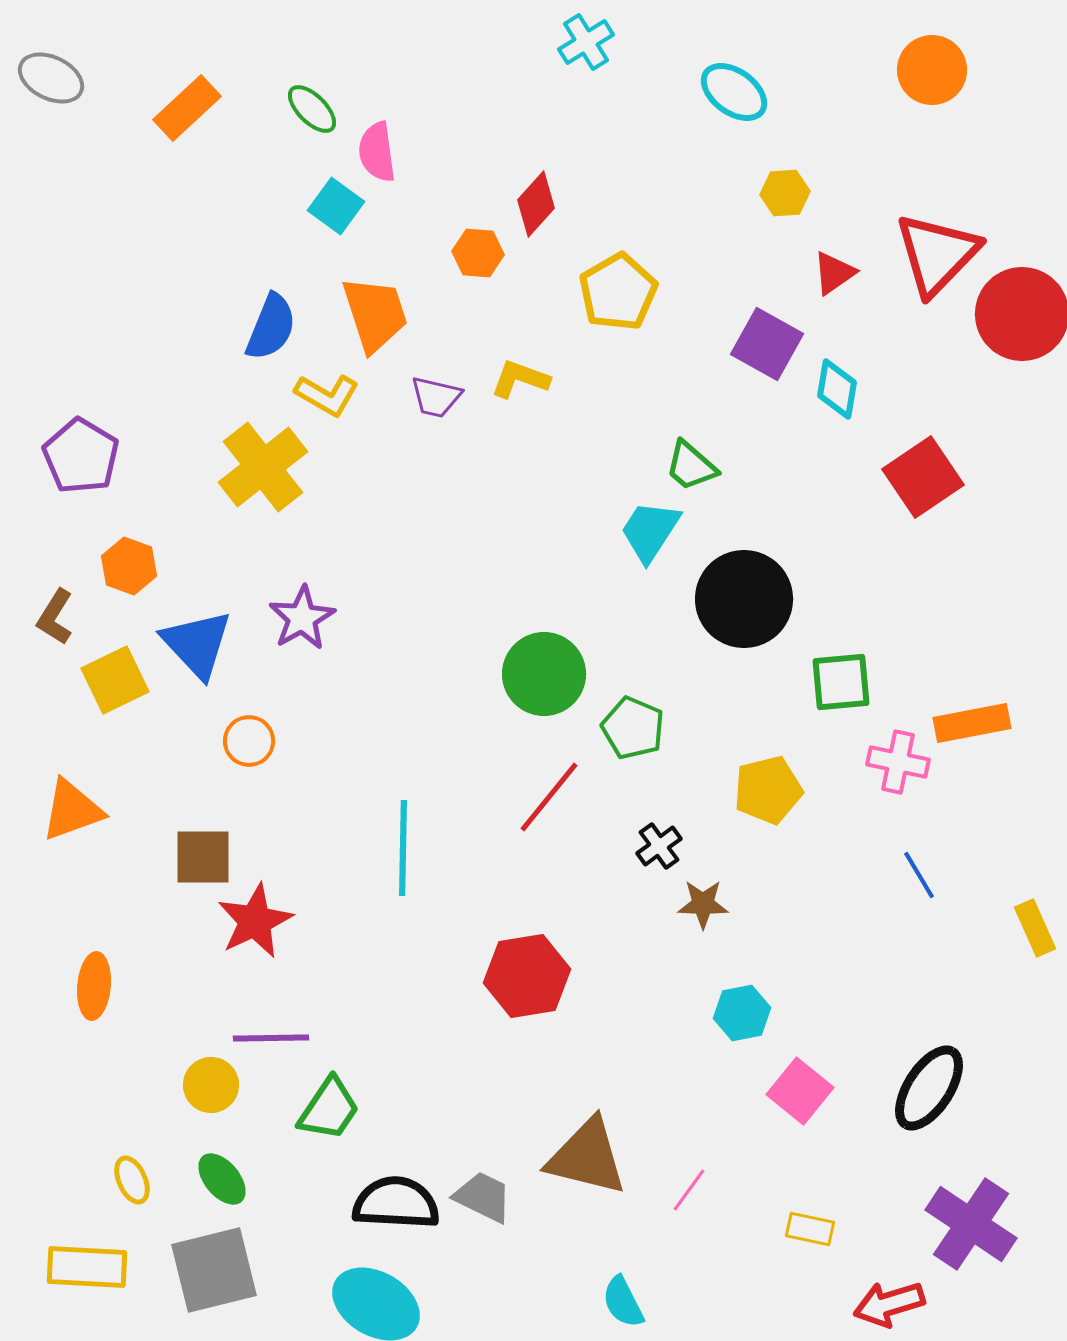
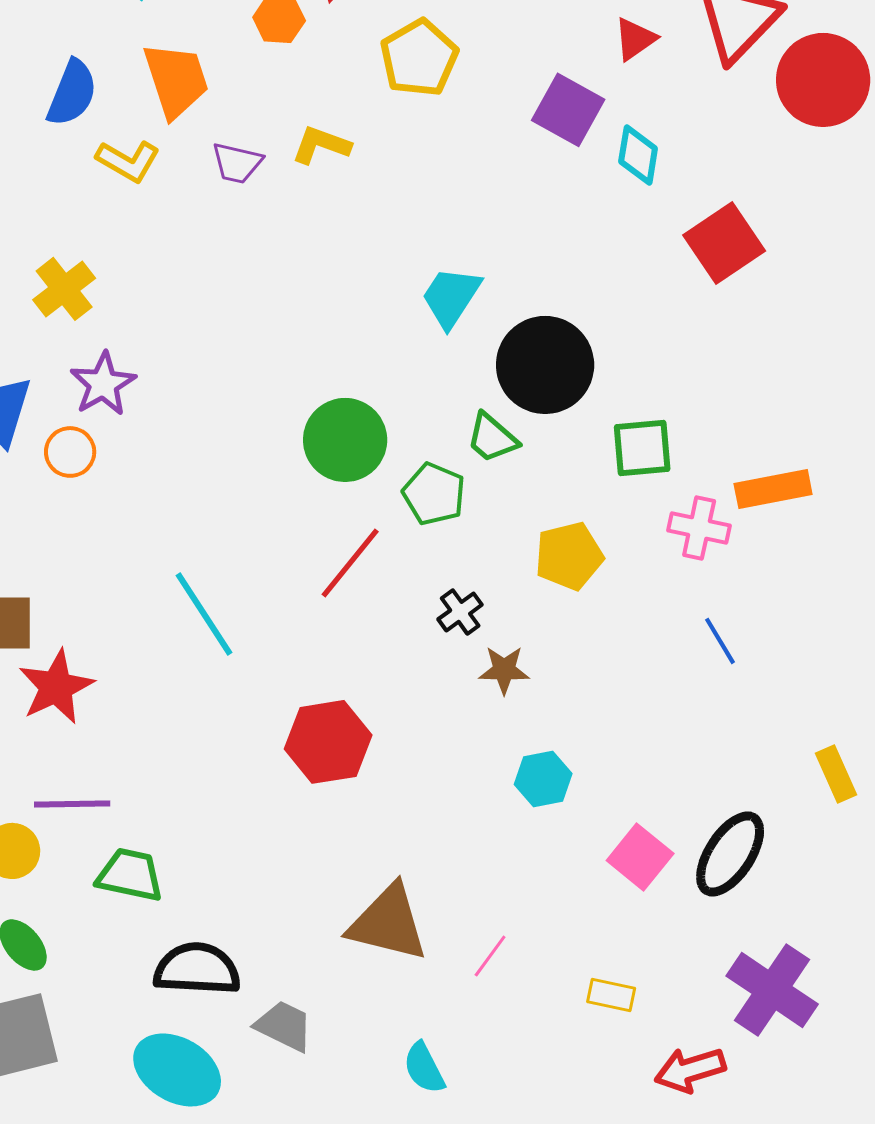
green trapezoid: (691, 466) -> (492, 438), moved
yellow cross: (263, 467) -> (64, 289), moved, size x0.7
orange circle: (249, 741) -> (70, 452), moved
cyan line: (403, 848) -> (204, 614), turned -34
yellow rectangle: (1035, 928) -> (836, 774), moved
pink square: (800, 1091) -> (640, 857), moved
green trapezoid: (329, 1109) -> (130, 875), turned -112
gray trapezoid: (483, 1197) -> (284, 1026), moved

